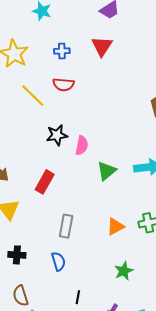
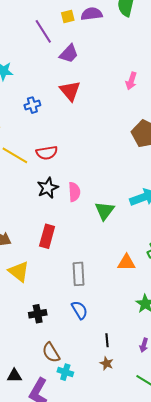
red semicircle: (64, 85) -> (47, 153), moved
orange triangle: (115, 227) -> (126, 263), turned 42

